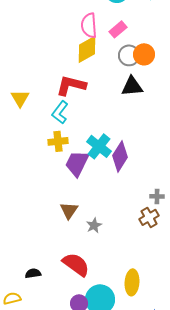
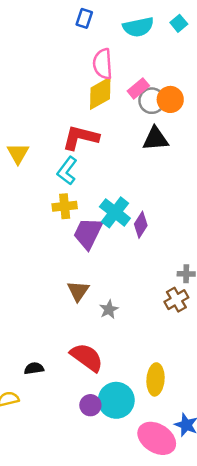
pink rectangle: (118, 29) -> (138, 88), moved
purple diamond: (120, 156) -> (141, 225), size x0.7

